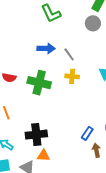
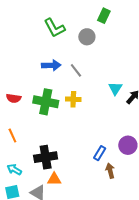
gray circle: (93, 23) -> (87, 37), moved
yellow cross: (72, 76) -> (73, 99), moved

